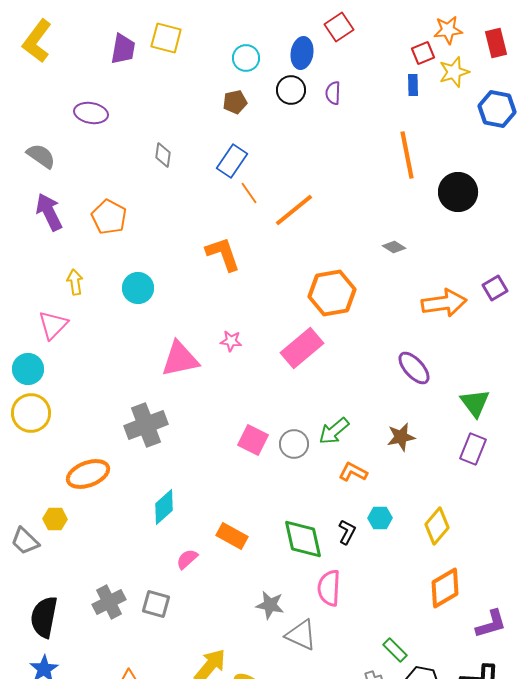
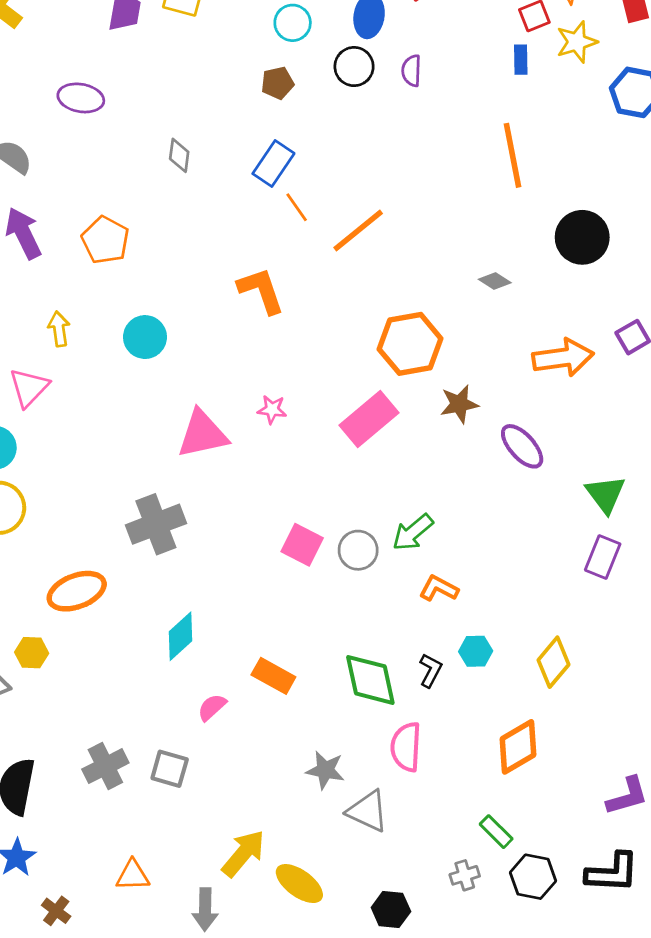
black circle: (458, 192) -> (582, 237), moved
brown star: (401, 437) -> (459, 404), moved
orange diamond: (445, 588) -> (518, 747), moved

